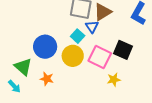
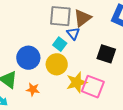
pink square: (100, 57) -> (93, 87), moved
yellow star: (114, 80) -> (77, 82), moved, size x1.5

